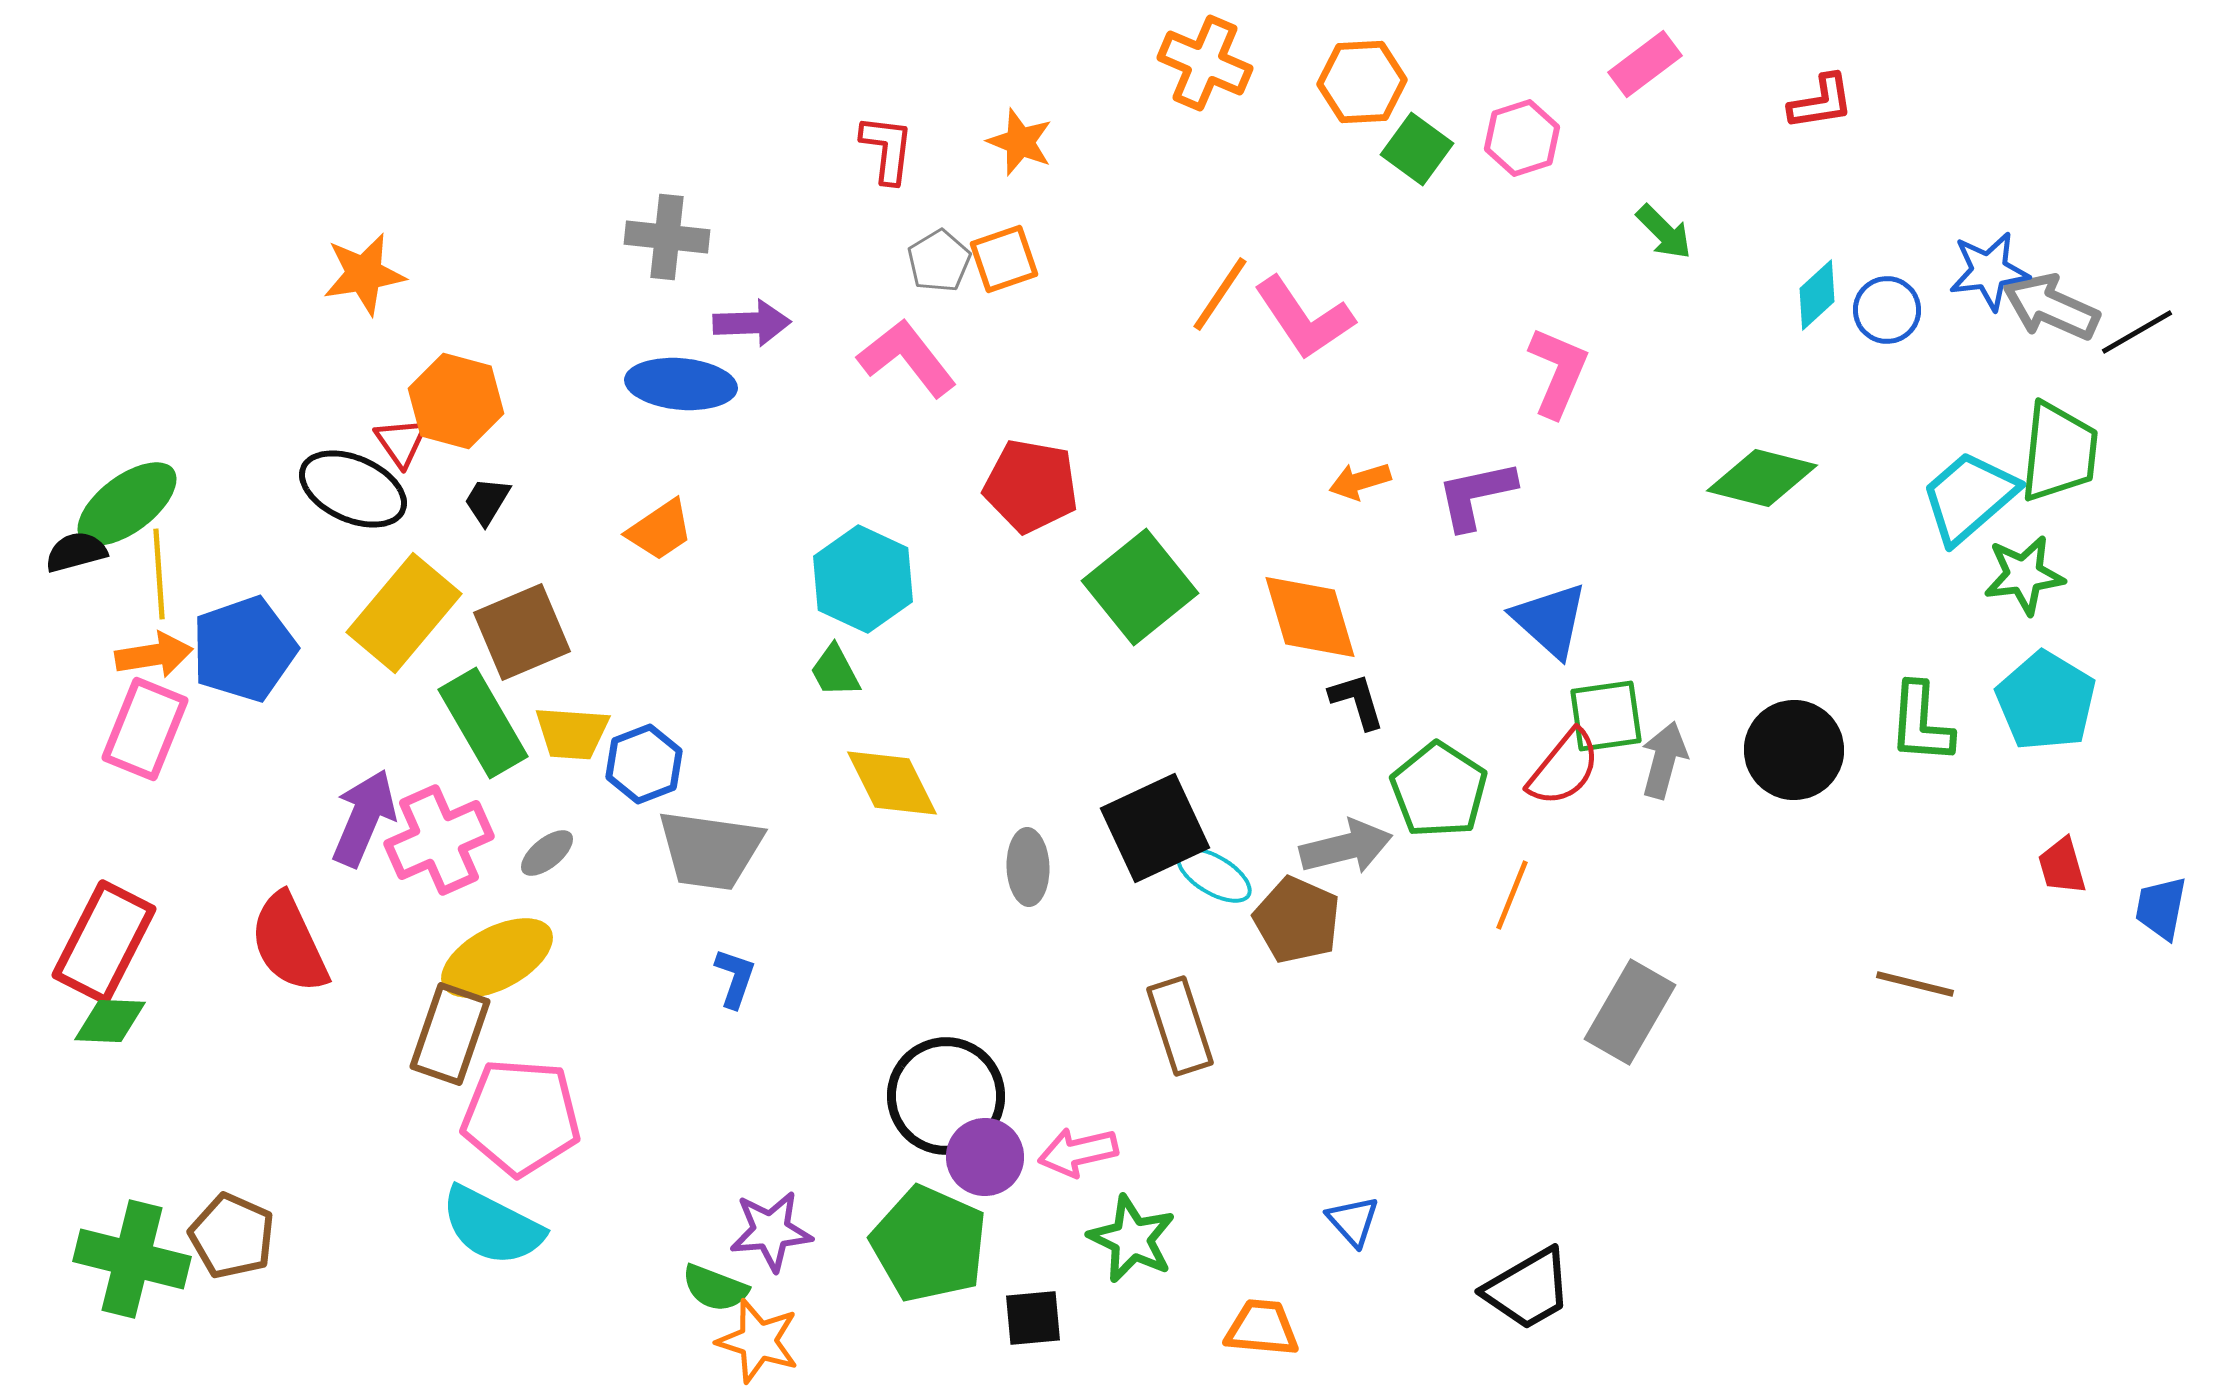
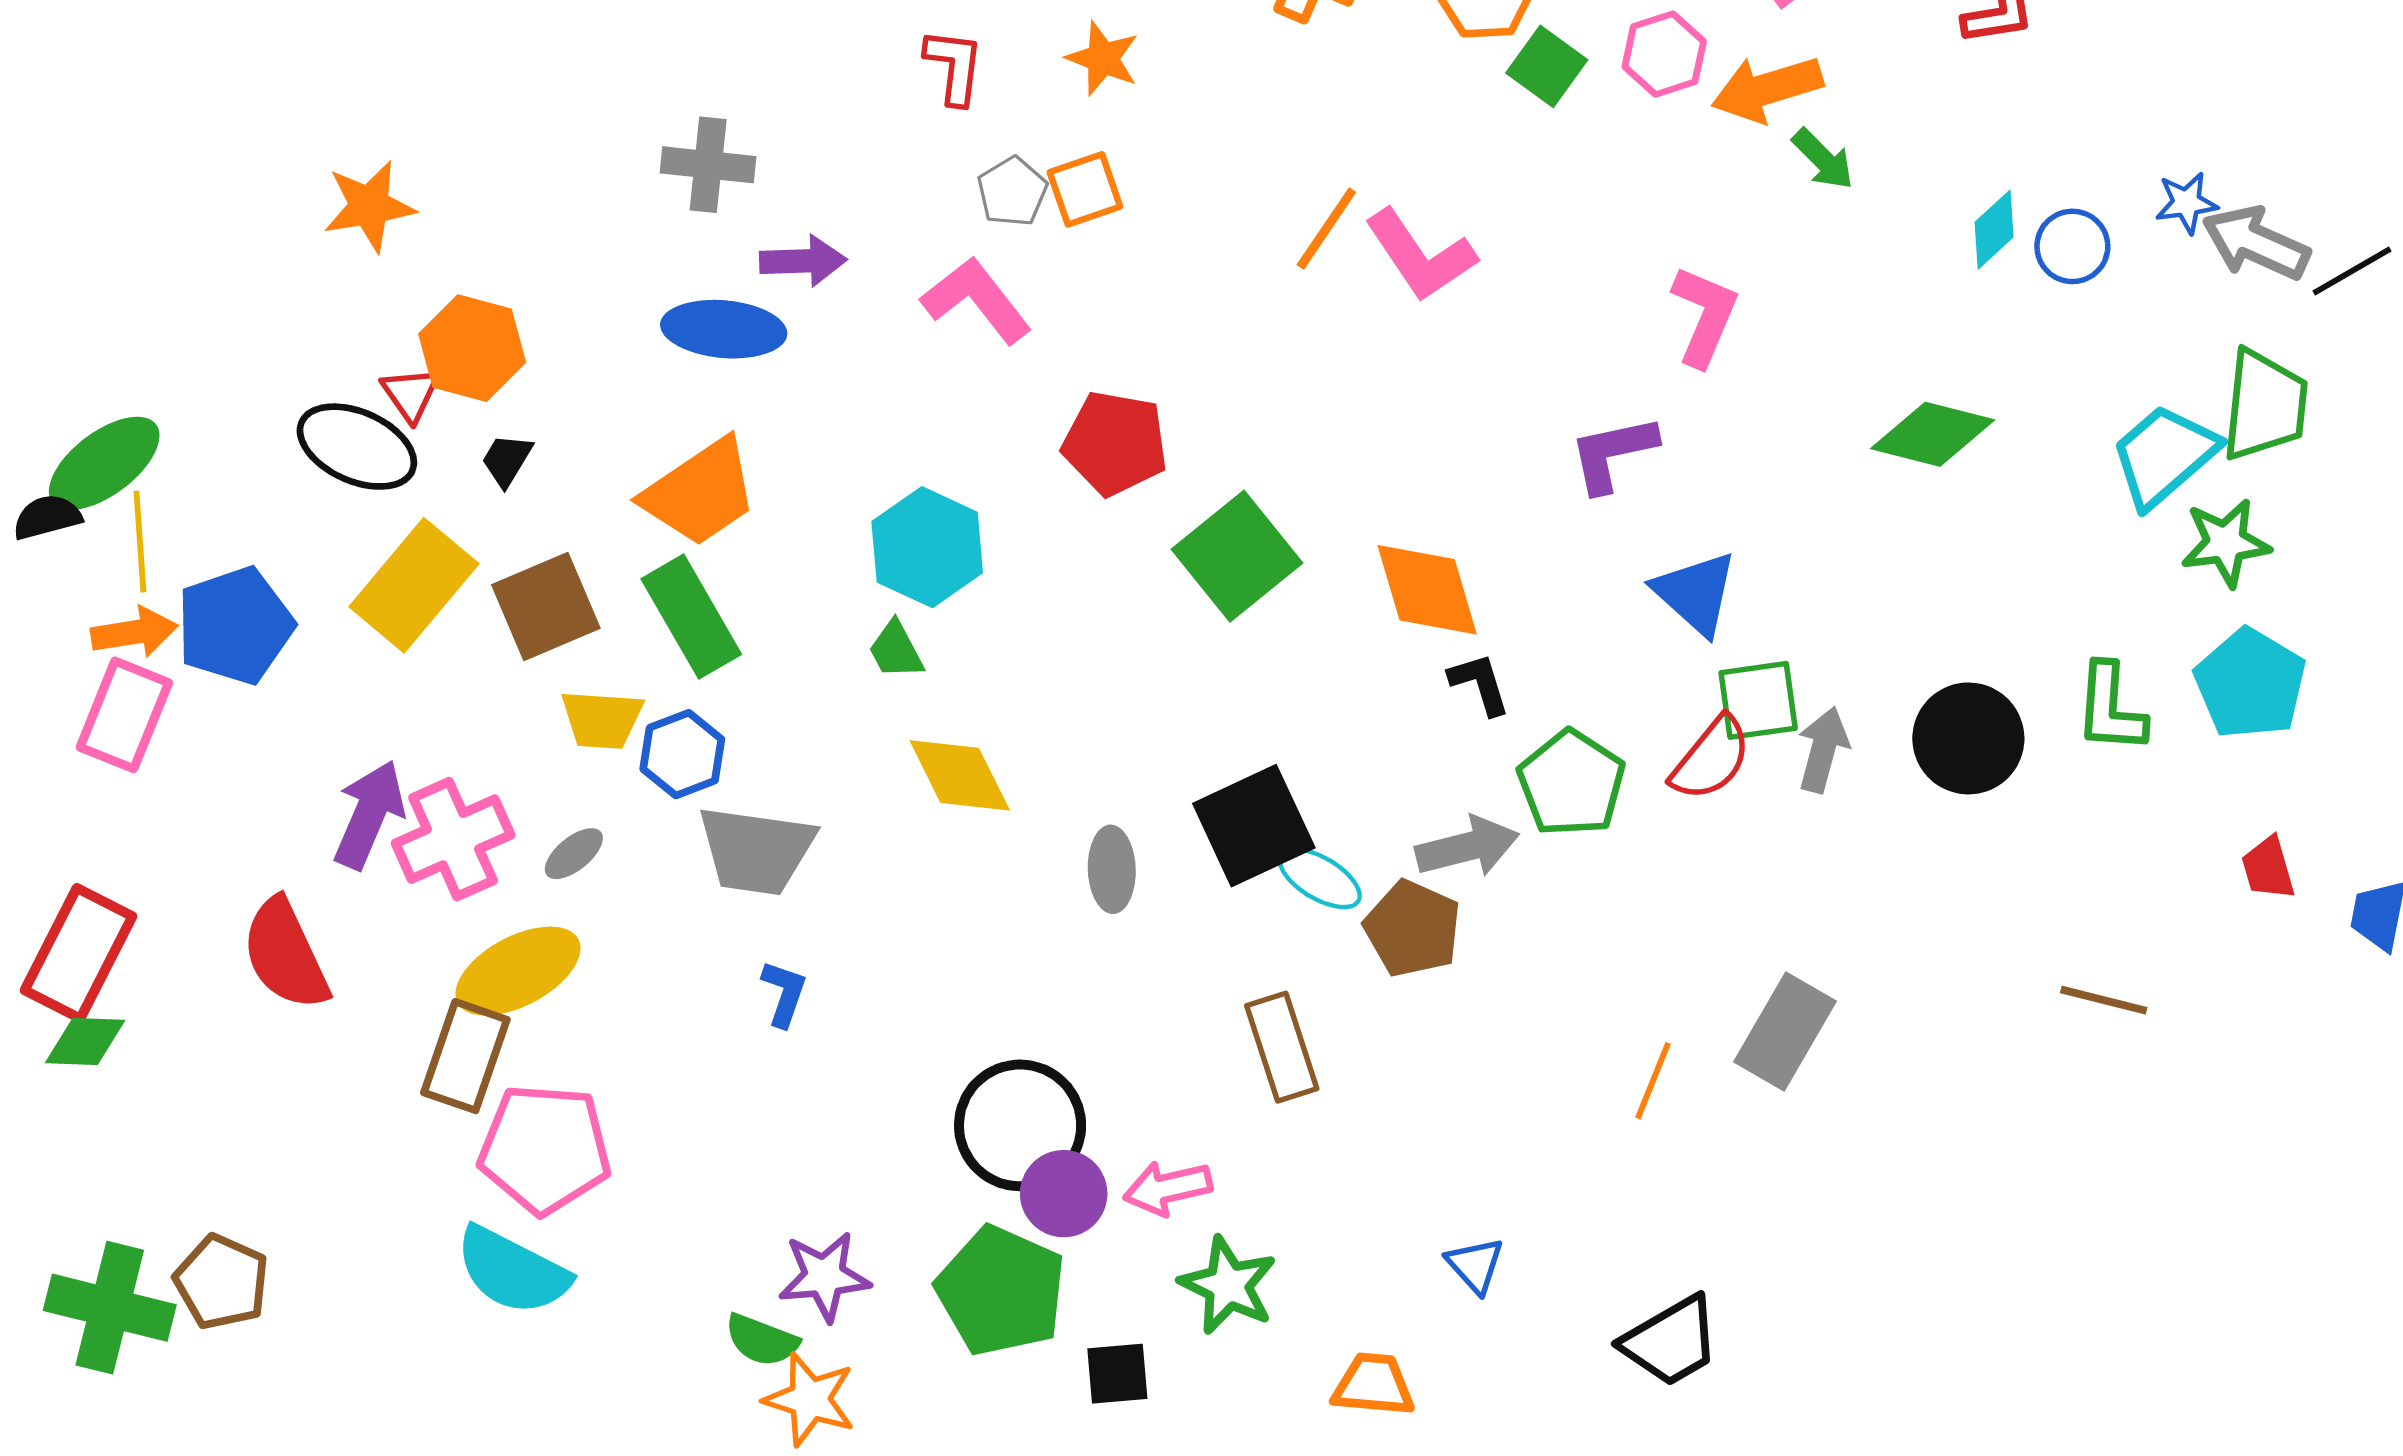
blue star: (1989, 271) -> (2186, 203), size x0.7
orange arrow: (1360, 481) -> (1767, 89), moved, size x1.6
orange trapezoid: (660, 530) -> (700, 492), size x1.6
green rectangle: (483, 723) -> (691, 617), moved
orange line: (1512, 895) -> (1653, 1081), moved

